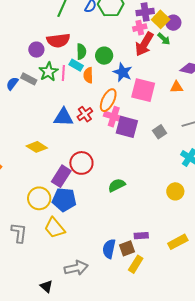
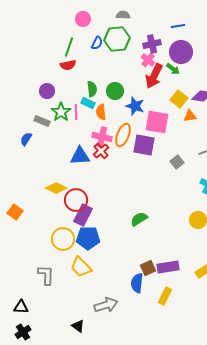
yellow square: (161, 19) -> (179, 99), moved
purple circle: (173, 23) -> (181, 52), size x1.5
pink cross: (140, 28) -> (148, 60), turned -32
red semicircle: (58, 40) -> (68, 65), moved, size x0.7
blue semicircle: (12, 84) -> (26, 139), moved
pink cross: (114, 117) -> (102, 137), moved
purple square: (127, 127) -> (144, 145), moved
red circle: (81, 163) -> (76, 200), moved
purple rectangle: (141, 236) -> (168, 267), size x1.5
brown square: (127, 248) -> (148, 268), moved

